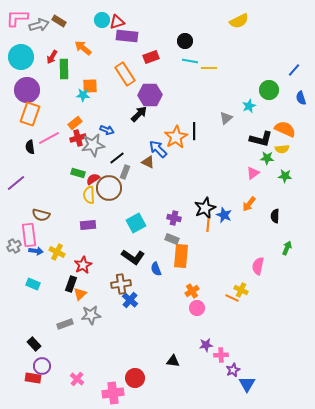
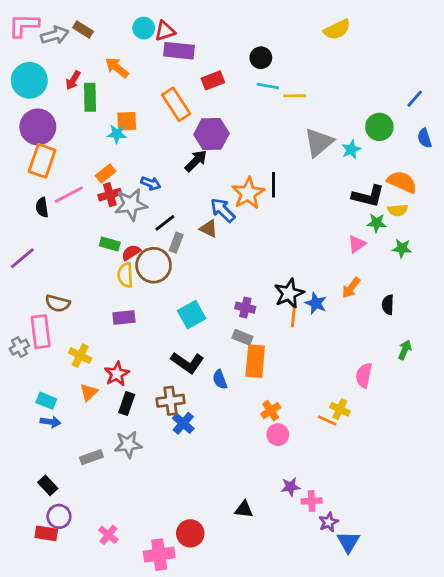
gray triangle: (226, 118) -> (319, 142), moved, size x1.6
blue arrow: (36, 251) -> (51, 422), moved
black rectangle: (71, 284) -> (127, 404), moved
orange triangle: (80, 294) -> (89, 392), moved

